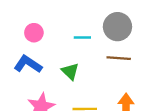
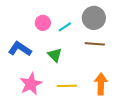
pink circle: (34, 33) -> (43, 23), moved
cyan line: (82, 38) -> (65, 27), turned -32

